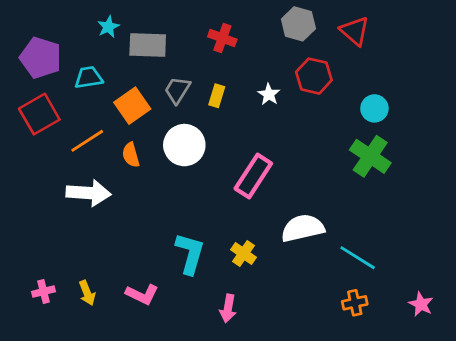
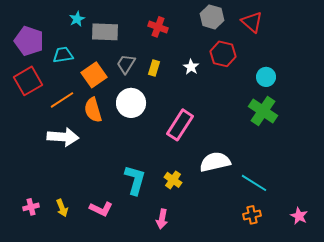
orange semicircle: (131, 155) -> (93, 110), size x1.4

